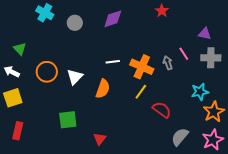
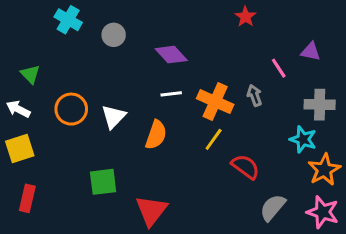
purple diamond: (113, 19) -> (171, 55), moved, turned 65
pink line: (184, 54) -> (279, 68), moved
gray cross: (211, 58) -> (320, 105), moved
cyan star: (200, 92) -> (303, 139), turned 30
red triangle: (100, 139) -> (151, 211), size x1.6
pink star: (213, 140) -> (323, 212), turned -30

